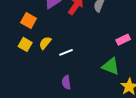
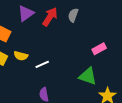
yellow semicircle: (45, 43) -> (21, 56), turned -112

